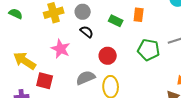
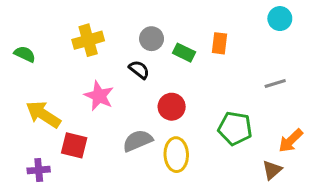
gray circle: (83, 12) -> (152, 39), moved
green semicircle: (16, 14) -> (25, 54), moved
green pentagon: (149, 50) -> (235, 128), moved

